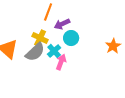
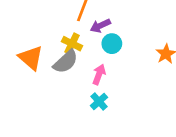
cyan cross: (54, 51) -> (99, 101), moved

